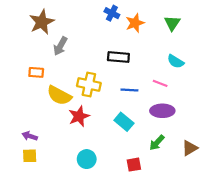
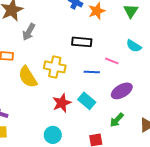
pink line: (160, 83) -> (112, 61), moved
yellow semicircle: (59, 95) -> (28, 77), turned 30
purple ellipse: (162, 111) -> (122, 91), turned -30
red star: (79, 116) -> (62, 103), moved

